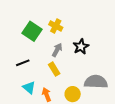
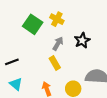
black line: (23, 63) -> (12, 62), moved
cyan triangle: (29, 88) -> (16, 84), moved

